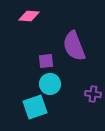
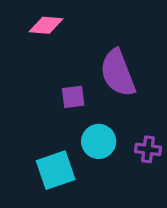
cyan circle: (50, 84) -> (99, 141), moved

